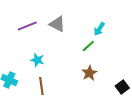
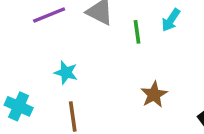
green line: (88, 46) -> (137, 32), moved, turned -56

